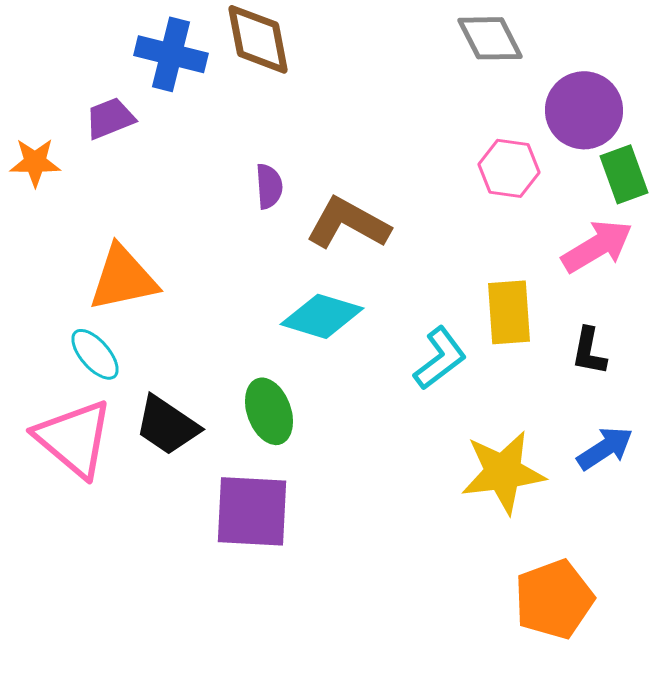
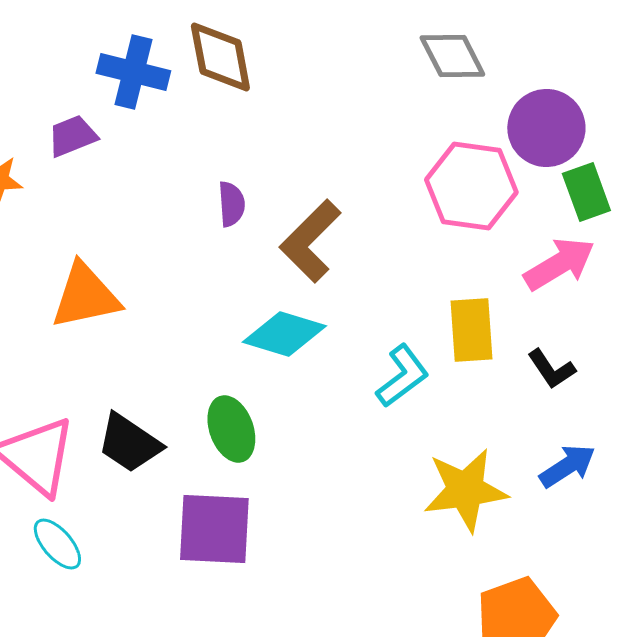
pink hexagon: (509, 168) -> (471, 186), size x1.5
brown L-shape: (348, 223) -> (310, 241), turned -74
black L-shape: (589, 351) -> (551, 369), turned -45
cyan ellipse: (95, 354) -> (57, 544), moved

